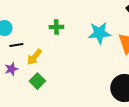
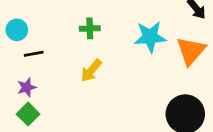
yellow arrow: (34, 57) -> (91, 71), moved
green square: (37, 81) -> (28, 114), moved

